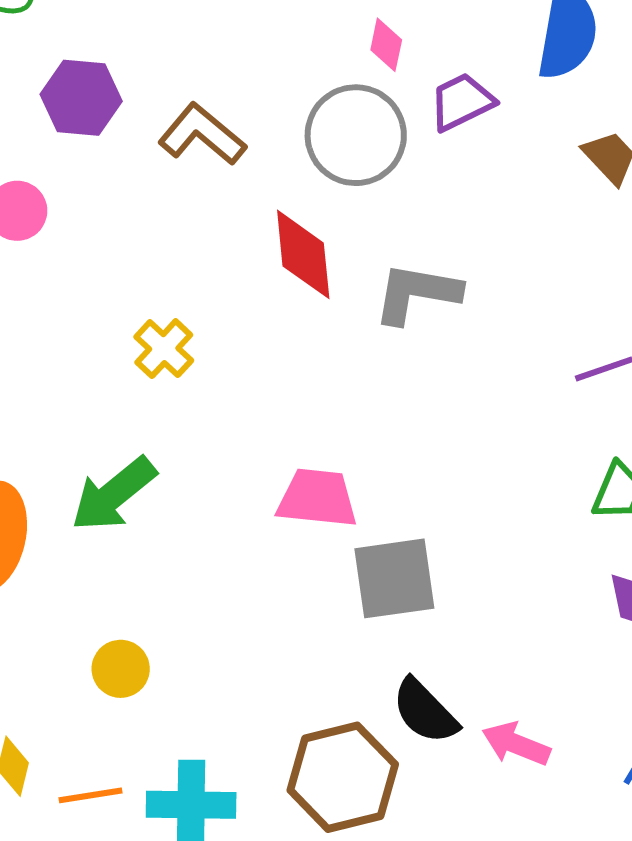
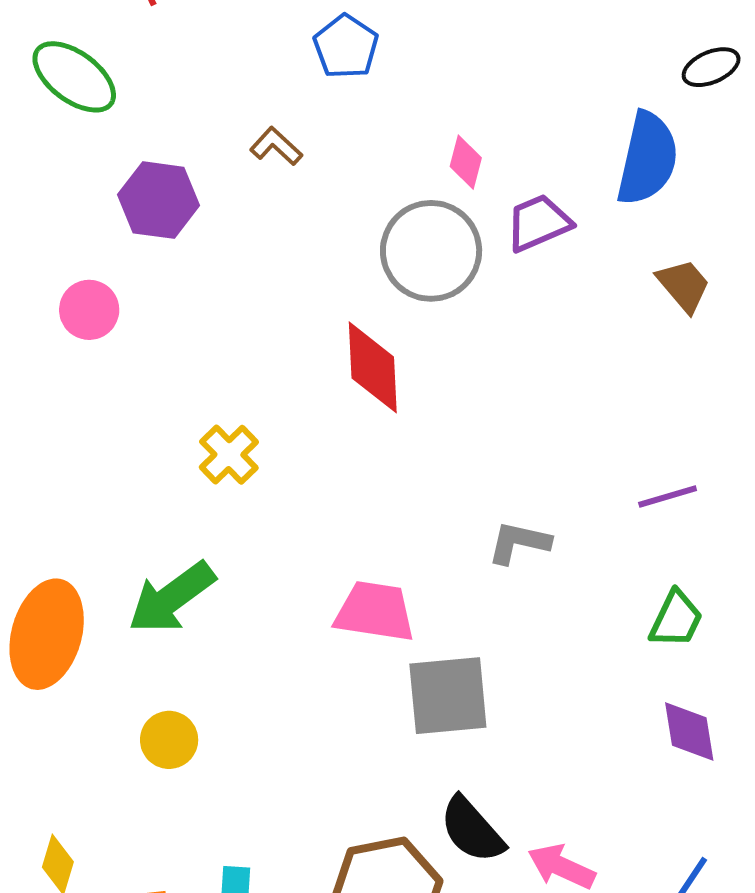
brown L-shape: (202, 134) -> (276, 146), moved, size x0.6
gray L-shape: (417, 293) -> (519, 543), moved, size x0.7
yellow circle: (121, 669) -> (169, 740), moved

